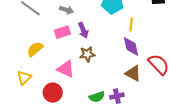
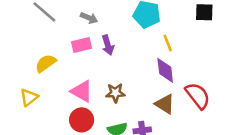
yellow line: (131, 24) -> (168, 43), turned -32
brown star: (87, 54) -> (115, 93), moved
red circle: (53, 93) -> (82, 120), moved

